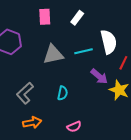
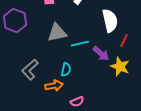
cyan line: (84, 51) -> (80, 44), moved
orange arrow: (32, 122) -> (54, 86), moved

